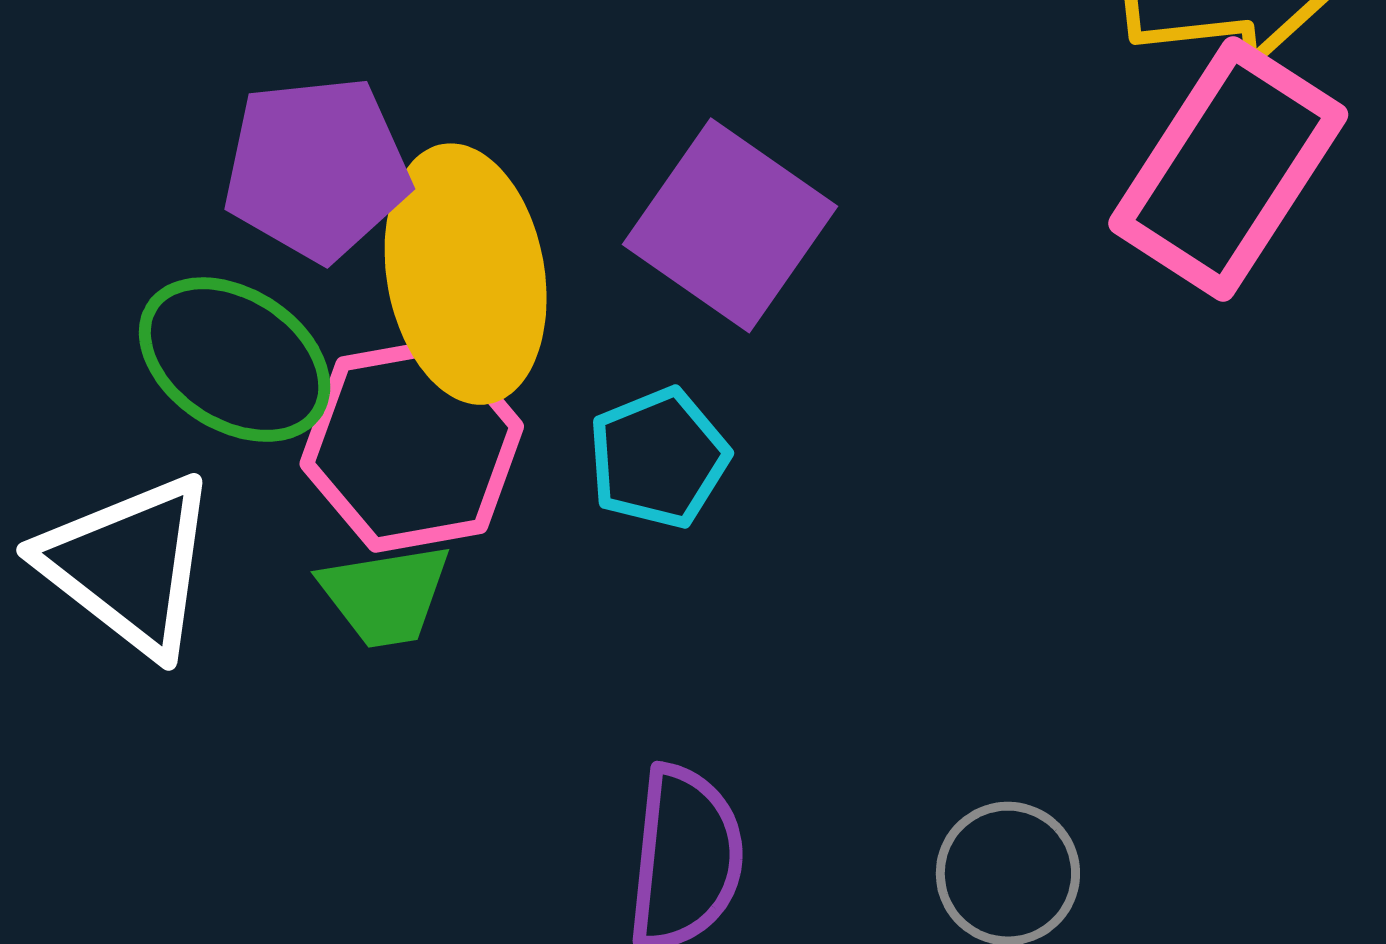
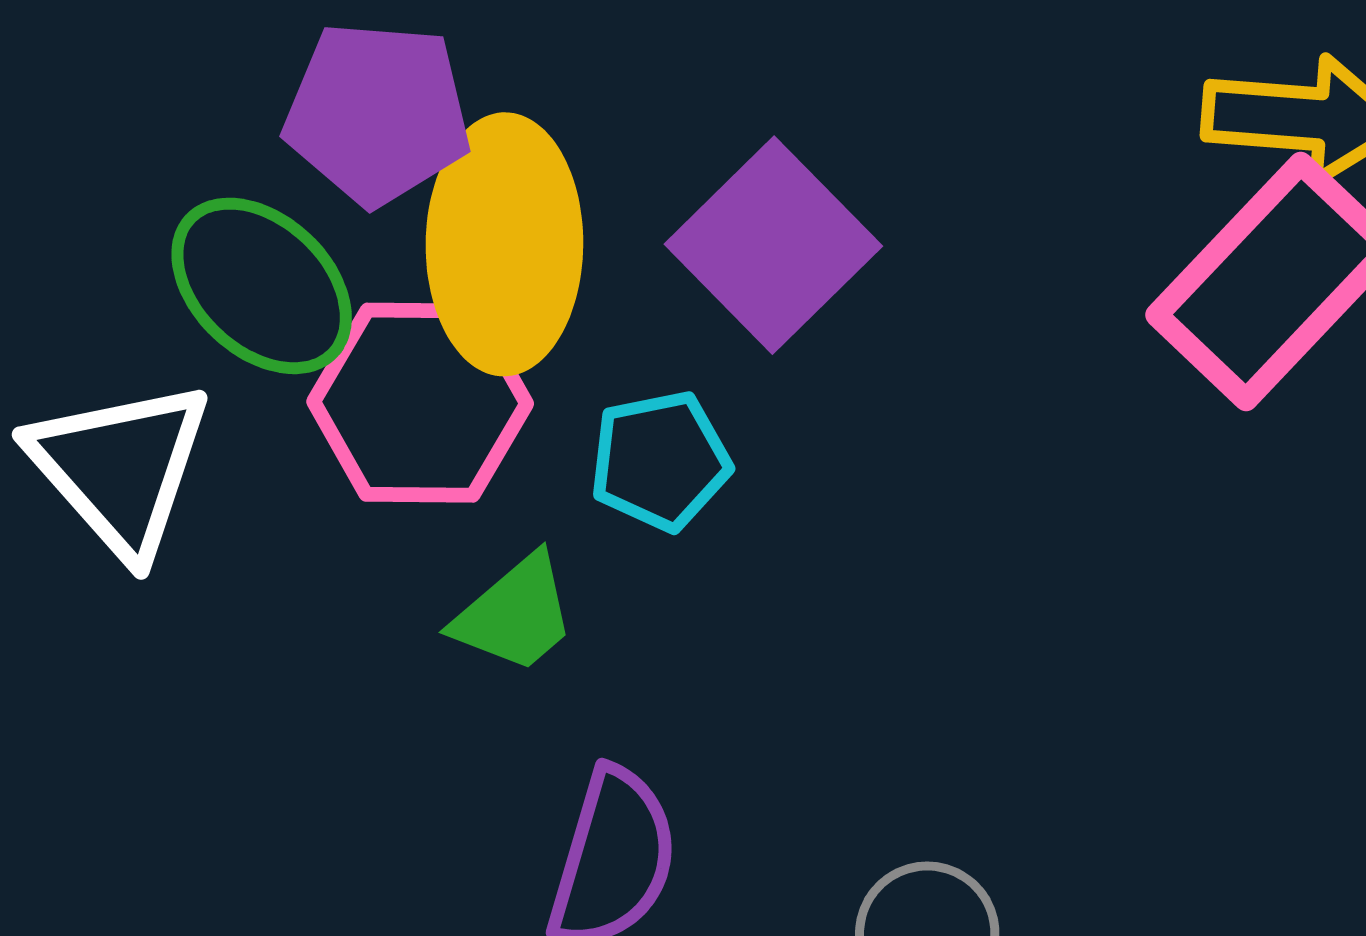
green trapezoid: (385, 595) -> (515, 614), moved, turned -42

